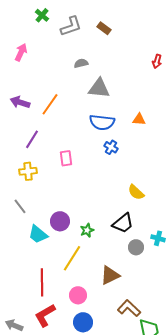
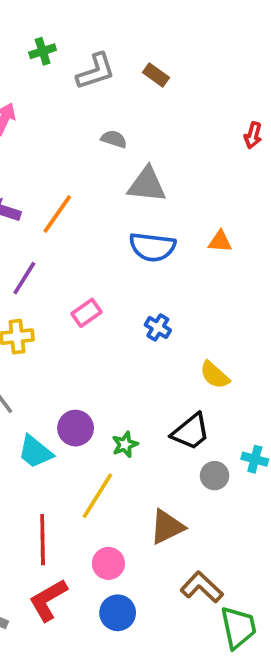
green cross: (42, 15) -> (43, 51), turned 32
gray semicircle: (81, 63) -> (114, 139), turned 32
blue cross: (111, 147) -> (158, 327), moved
pink rectangle: (66, 158) -> (86, 313), turned 63

